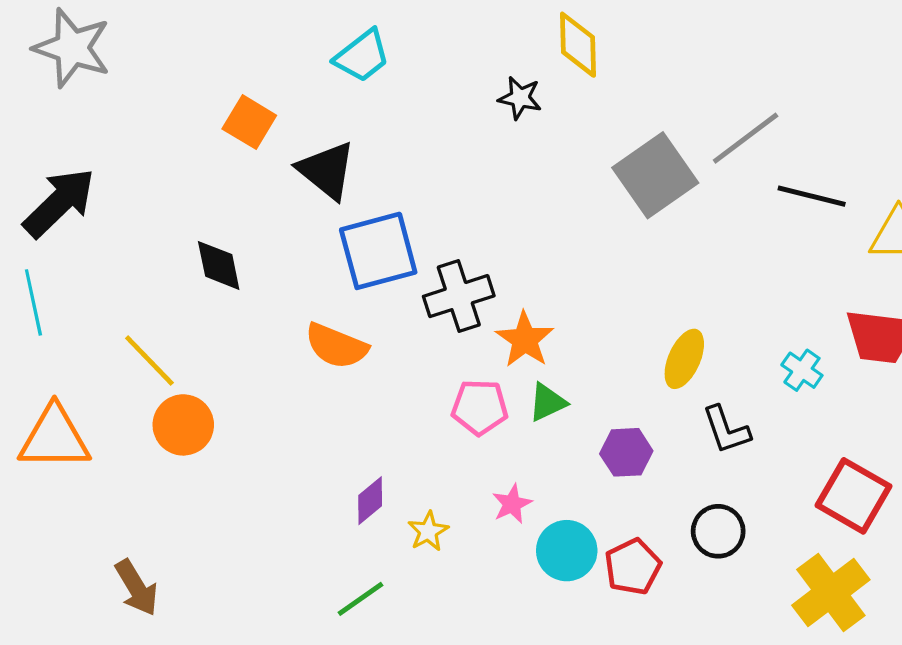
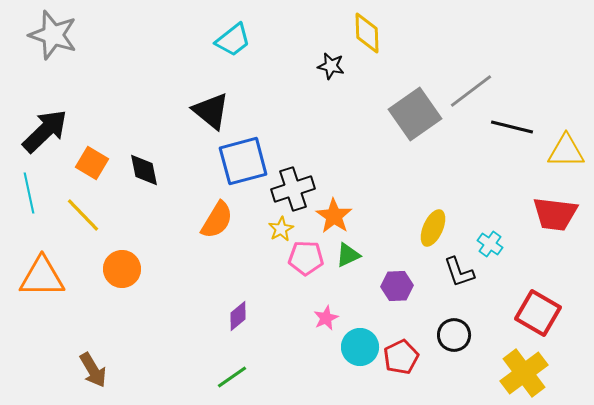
orange square: (249, 122) -> (92, 163), moved
orange semicircle: (336, 346) -> (217, 220), turned -81
yellow line: (149, 360) -> (83, 215), moved
cyan cross: (802, 370) -> (490, 244), moved
yellow star: (428, 531) -> (281, 229), moved

